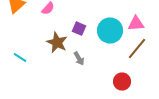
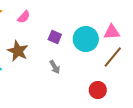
brown star: (57, 43) -> (18, 51), moved

